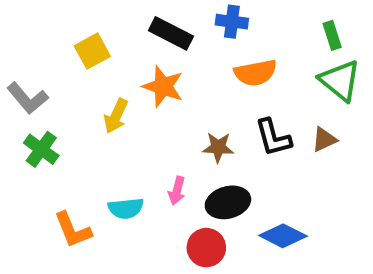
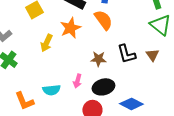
orange semicircle: (255, 73) -> (103, 20), moved, turned -115
orange star: (163, 86) -> (70, 28), turned 30
brown triangle: (324, 140) -> (152, 55), turned -40

